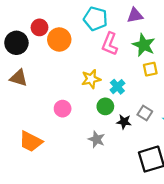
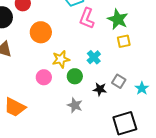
orange circle: (59, 39) -> (41, 32), moved
yellow star: (91, 79) -> (61, 59), moved
green circle: (105, 106) -> (75, 76), moved

